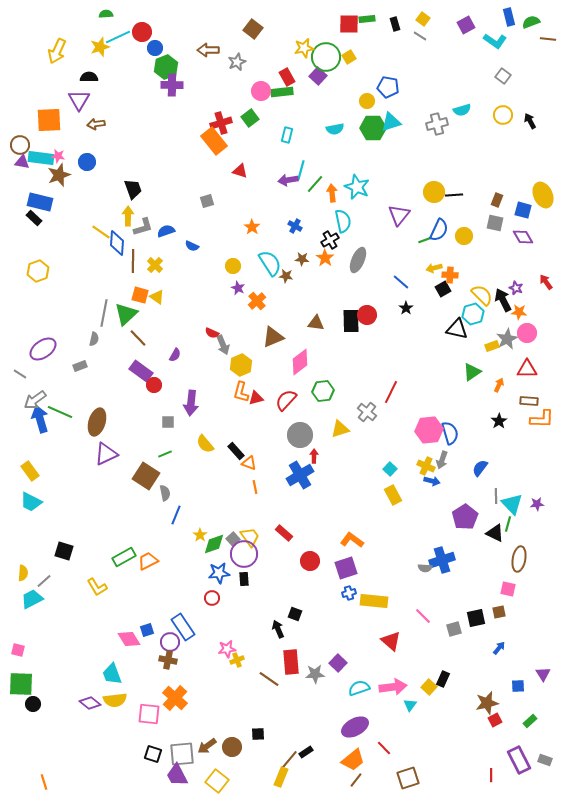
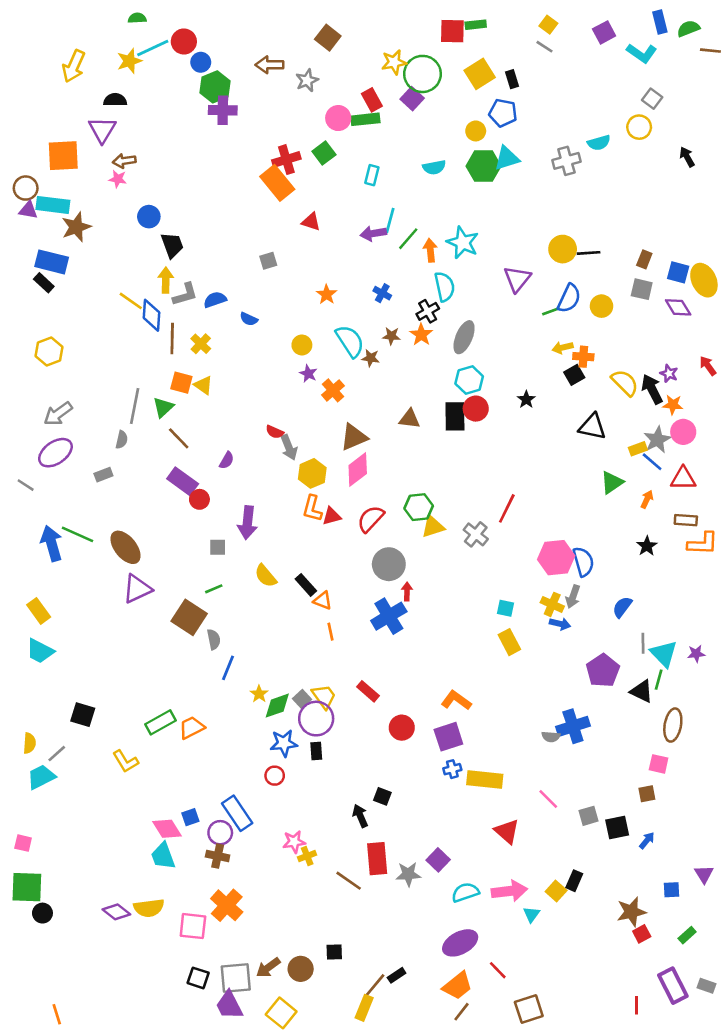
black rectangle: (395, 24) -> (512, 79), moved
yellow square: (349, 57) -> (480, 74), moved, size x1.6
yellow circle: (503, 115) -> (639, 127), moved
pink star: (58, 156) -> (118, 179), moved
blue circle: (87, 162) -> (149, 217), moved
yellow ellipse: (543, 195) -> (704, 280), moved
blue line: (401, 282) -> (652, 462), moved
green triangle: (126, 314) -> (163, 407), size x0.7
cyan hexagon: (473, 314) -> (469, 380), moved
pink diamond: (300, 362) -> (358, 470), moved
gray arrow: (35, 400) -> (58, 414), moved
brown ellipse: (97, 422) -> (126, 547), turned -56
yellow triangle: (340, 429) -> (433, 527), moved
cyan square: (390, 469) -> (506, 608), turned -32
black square: (476, 618) -> (617, 827), moved
cyan trapezoid: (112, 674) -> (163, 856), moved

